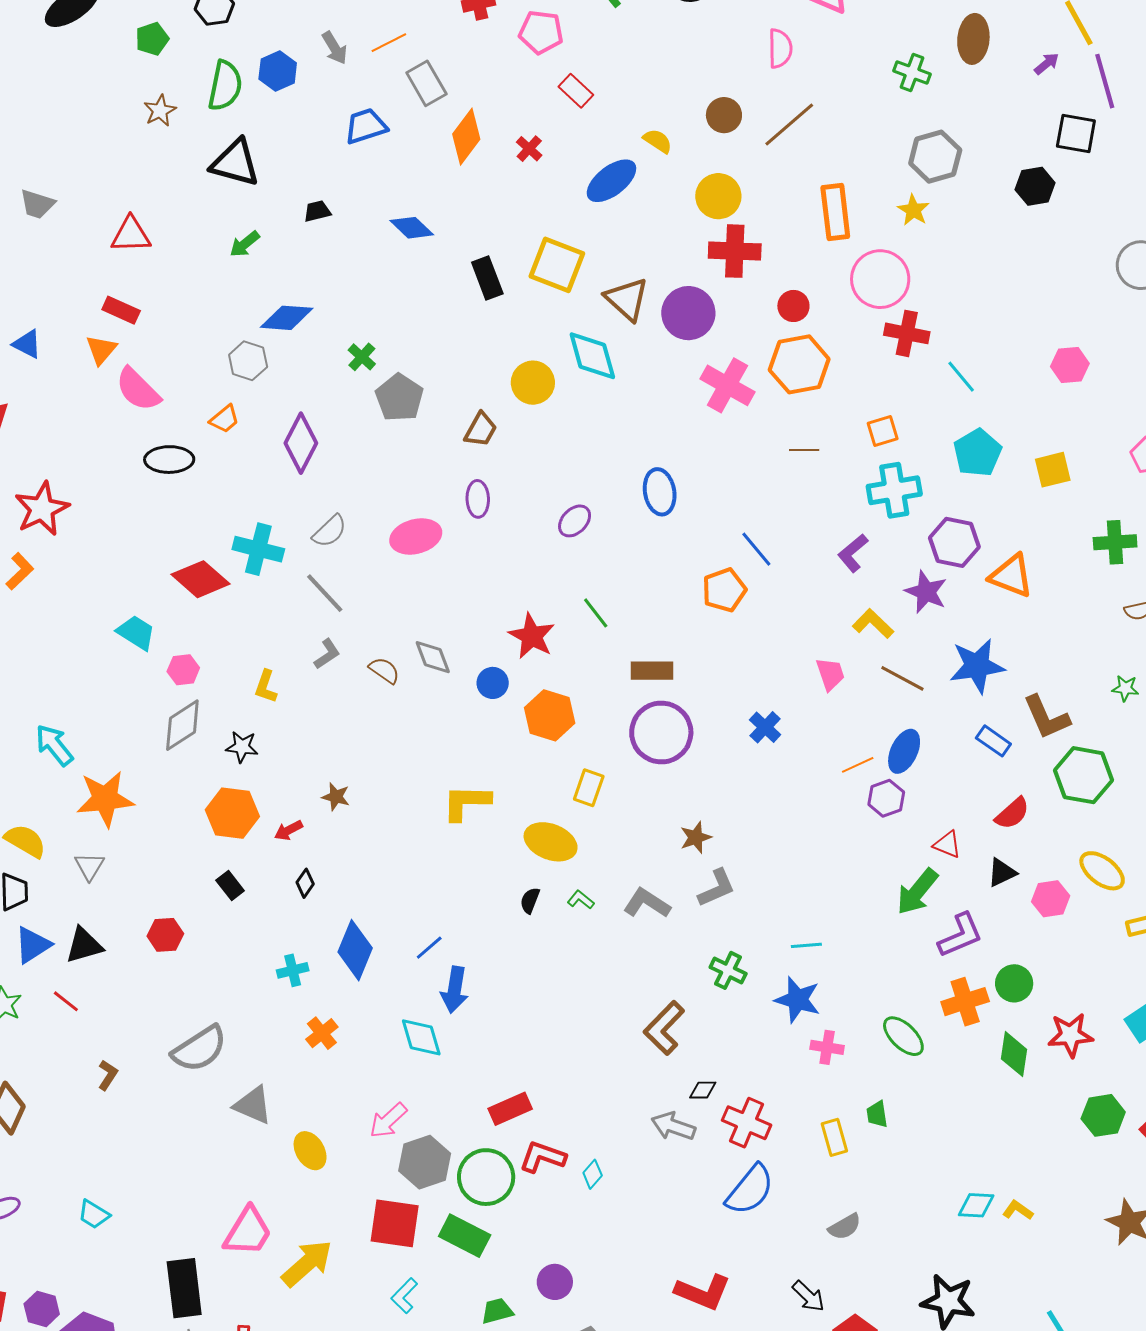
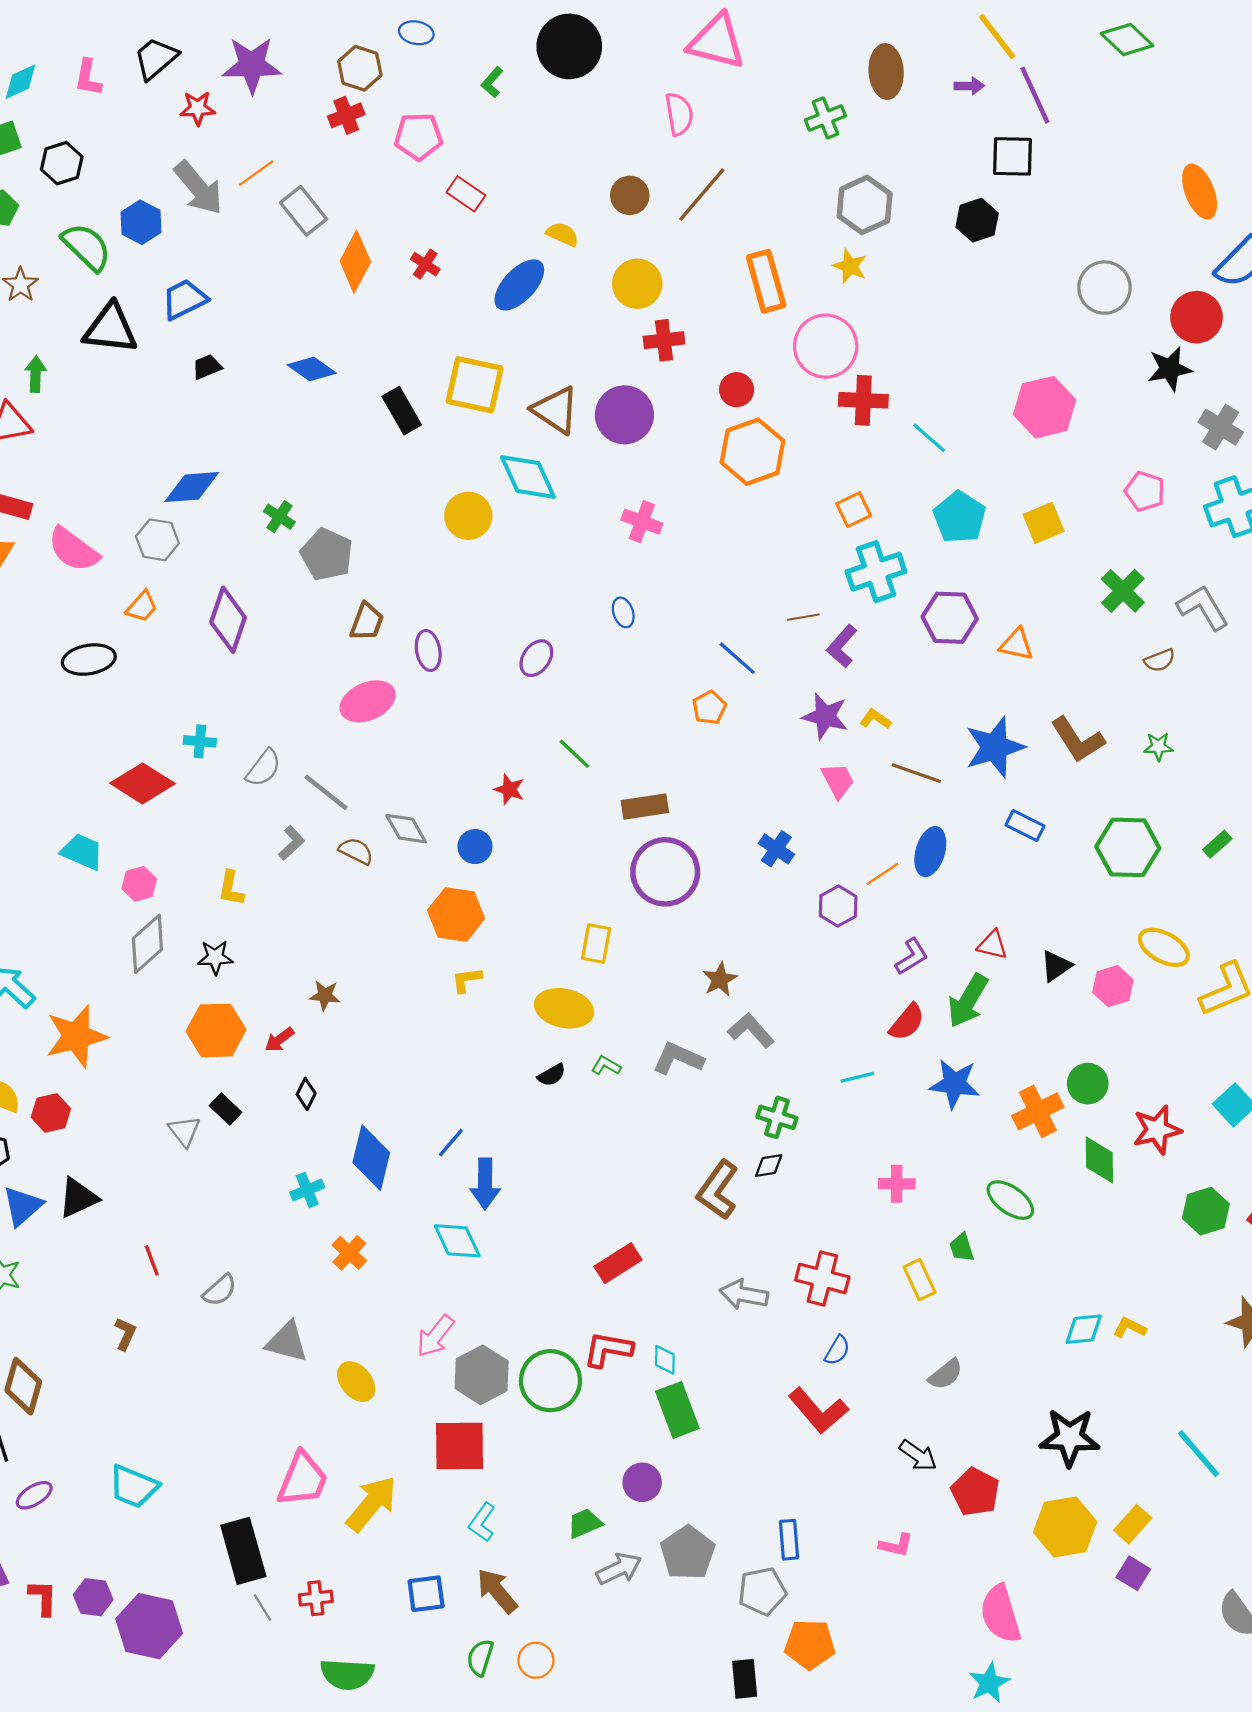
gray arrow: (335, 48) -> (198, 188), size x1.6
purple arrow: (1047, 64) -> (969, 86), turned 48
green cross: (912, 73) -> (825, 118), turned -33
green semicircle: (225, 86) -> (87, 247), turned -48
blue trapezoid: (366, 126) -> (184, 299), moved
green arrow: (245, 244) -> (36, 374), moved, turned 140
red cross: (735, 251) -> (664, 340), size x0.7
pink hexagon: (1070, 365) -> (1045, 407), size x1.5
pink cross: (727, 385) -> (642, 522), moved, size x0.7
pink semicircle: (138, 389) -> (73, 549), moved
brown trapezoid: (481, 430) -> (367, 622), moved
brown line: (804, 450) -> (803, 617), moved
blue ellipse: (660, 492) -> (623, 612), size x0.6
gray semicircle: (330, 531) -> (263, 768), moved
green cross: (1115, 542) -> (1123, 591), turned -33
cyan cross: (258, 549) -> (200, 741), size x0.6
orange triangle: (1011, 576) -> (1017, 644), size x0.7
orange pentagon: (724, 590) -> (709, 708), size x0.7
purple star: (926, 592) -> (825, 716), moved
gray line: (325, 593) -> (326, 792), moved
yellow L-shape: (873, 624) -> (875, 719), size x0.7
red star: (532, 636) -> (509, 789), size x0.6
orange hexagon: (550, 715) -> (456, 914), moved
brown L-shape: (1046, 717) -> (1078, 740), moved
purple hexagon: (886, 798) -> (838, 906), moved
yellow L-shape: (466, 802) -> (467, 980), size x0.6
red semicircle: (1012, 813) -> (907, 1022), moved
gray triangle: (89, 866) -> (184, 1131), moved
gray L-shape: (717, 888) -> (751, 1030), turned -99
black semicircle: (530, 900) -> (552, 1075), turned -132
red hexagon: (165, 935) -> (51, 1113), moved
purple L-shape: (960, 935) -> (912, 957), moved, size x0.7
blue star: (798, 1000) -> (955, 1084), moved
red line: (66, 1001) -> (152, 1260), moved, turned 40
green ellipse: (903, 1036) -> (1010, 1200), moved
gray semicircle: (199, 1049) -> (220, 1290), size x0.6
black diamond: (703, 1090) -> (769, 1165), moved
red rectangle: (510, 1109) -> (618, 1263), moved
cyan diamond: (593, 1174) -> (665, 1360), turned -32
blue semicircle: (750, 1190) -> (837, 1350), size x0.5
cyan trapezoid: (94, 1214) -> (133, 1487), size x1.4
green rectangle: (465, 1236) -> (677, 1410), moved, turned 51
red L-shape: (703, 1292) -> (818, 1411), moved, turned 36

